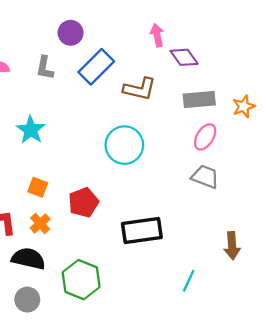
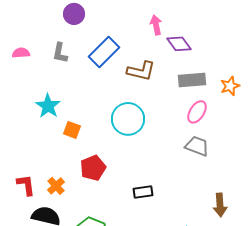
purple circle: (71, 33) -> (74, 14), moved
orange square: (38, 187) -> (72, 130), moved
black rectangle: (142, 230) -> (143, 192), size x0.6

